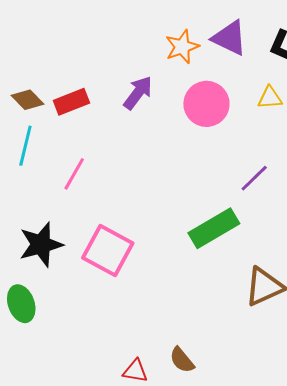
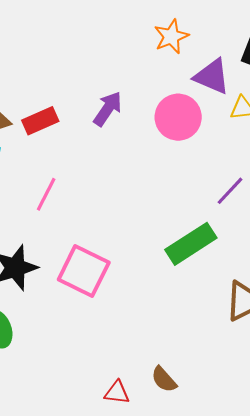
purple triangle: (230, 38) -> (212, 76), moved
orange star: (182, 47) -> (171, 36), moved

